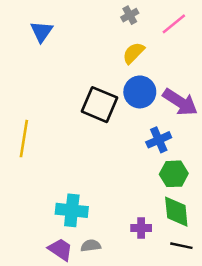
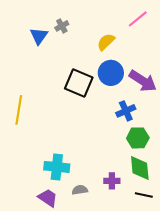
gray cross: (130, 15) -> (62, 26), moved
blue triangle: (42, 31) -> (39, 36), moved
gray semicircle: (91, 246) -> (80, 190), moved

